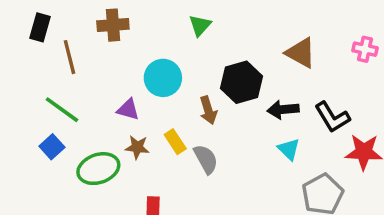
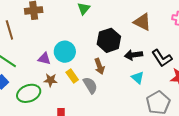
cyan circle: (163, 78) -> (65, 52), moved
brown arrow: (208, 110) -> (99, 66), moved

